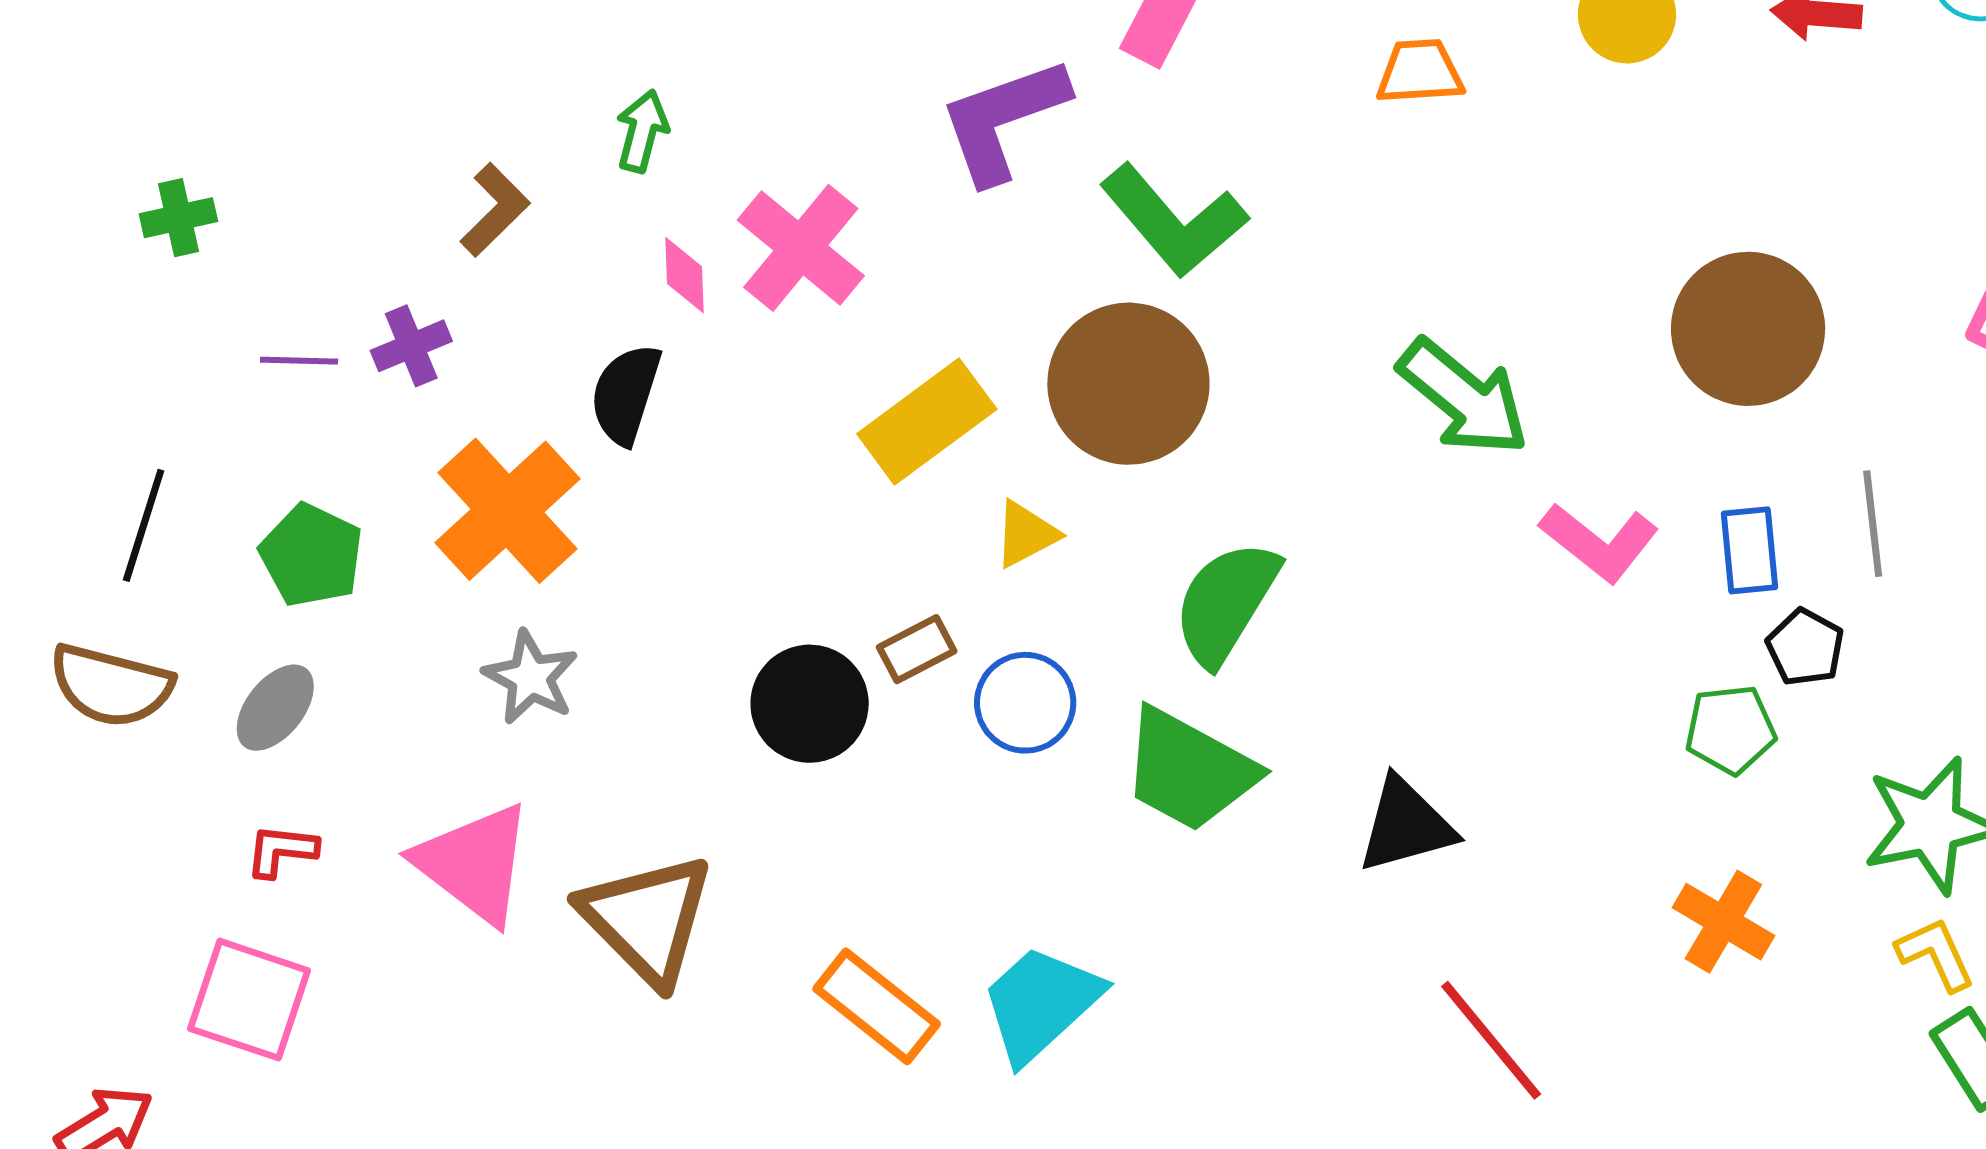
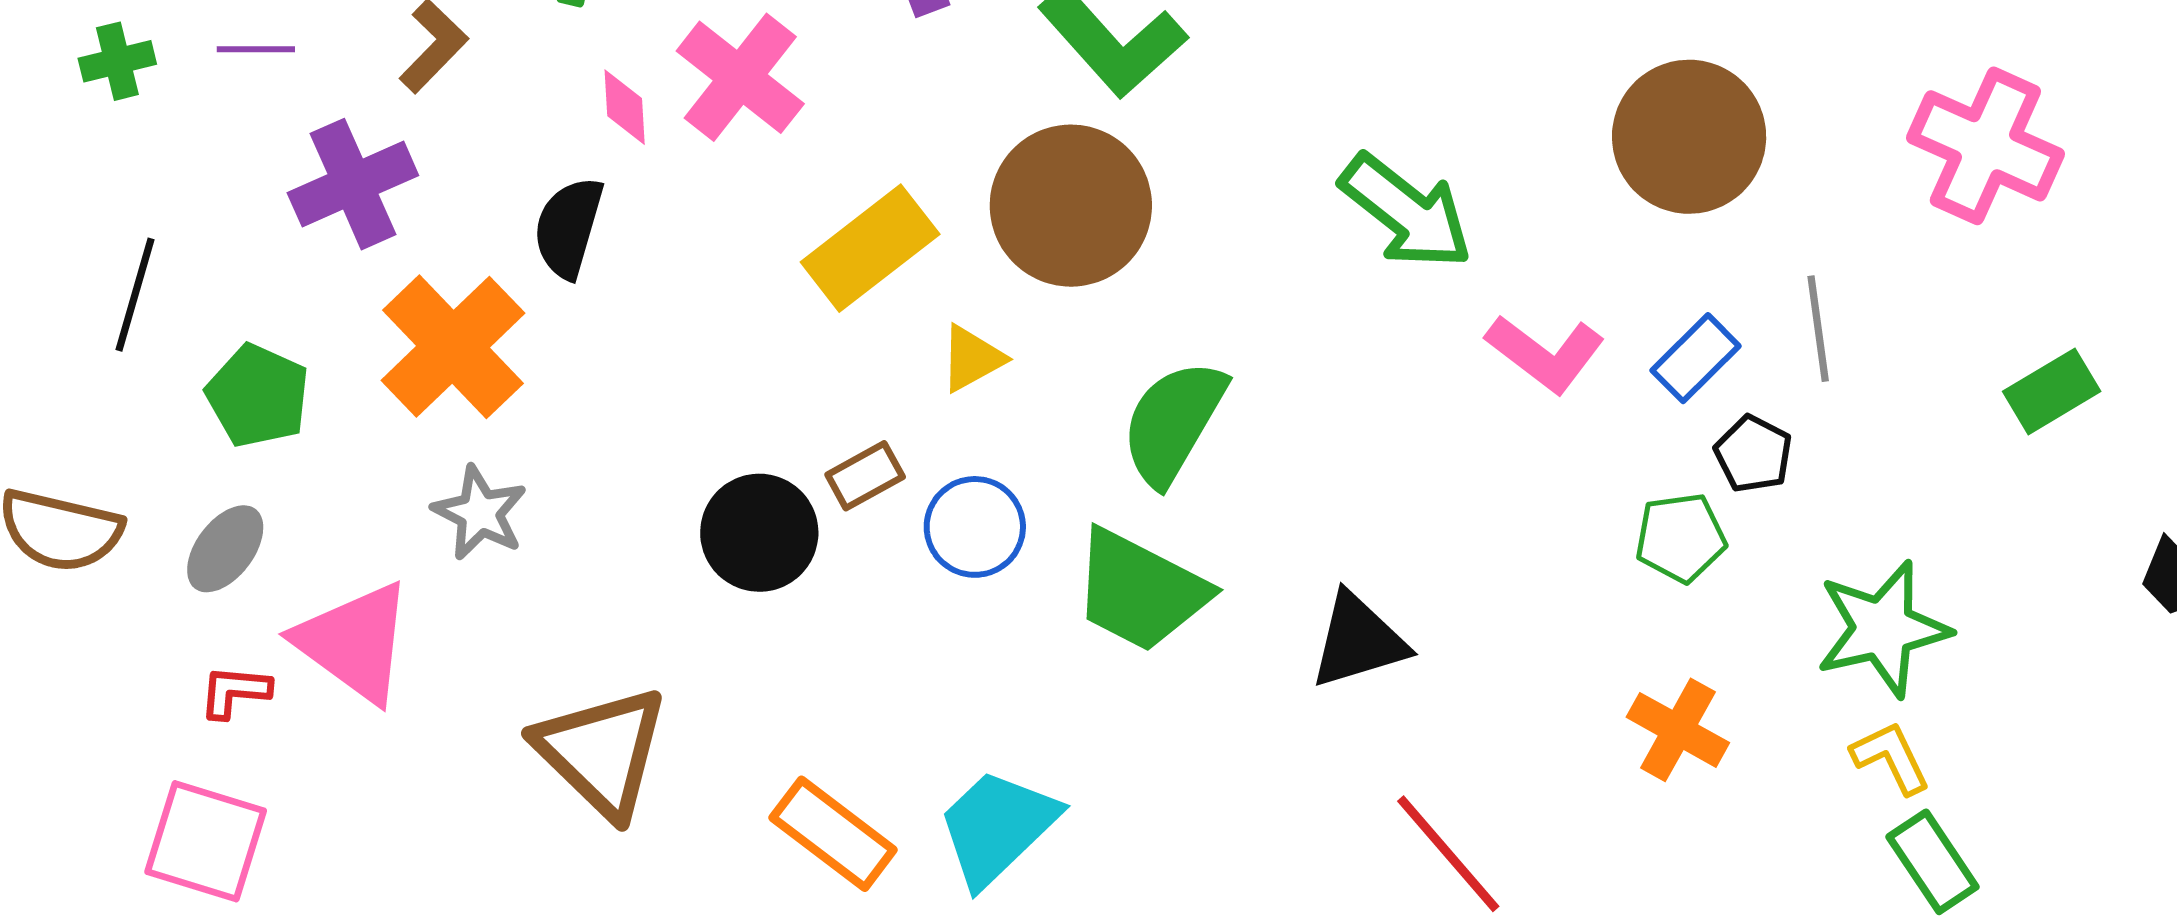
purple cross: (411, 346) -> (353, 184), size x1.6
purple line: (299, 361) -> (256, 49), moved
black line: (144, 525) -> (135, 295), moved
blue rectangle: (1749, 550) -> (1695, 358), turned 52
pink triangle: (474, 863) -> (354, 642), moved

